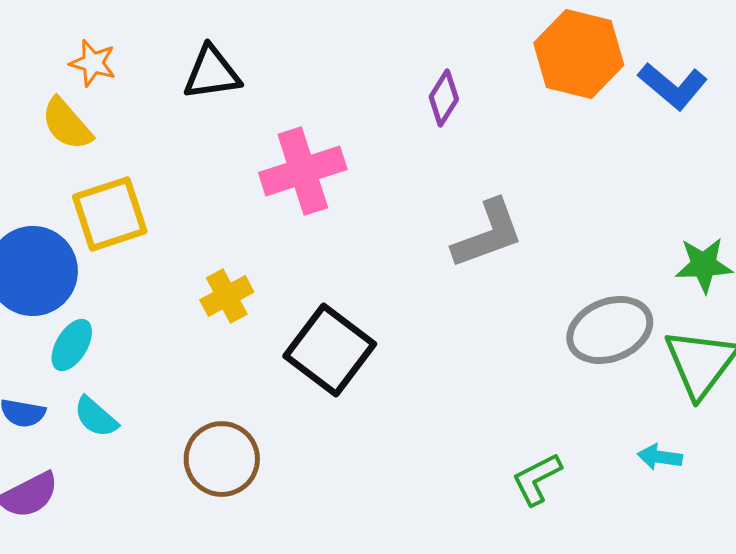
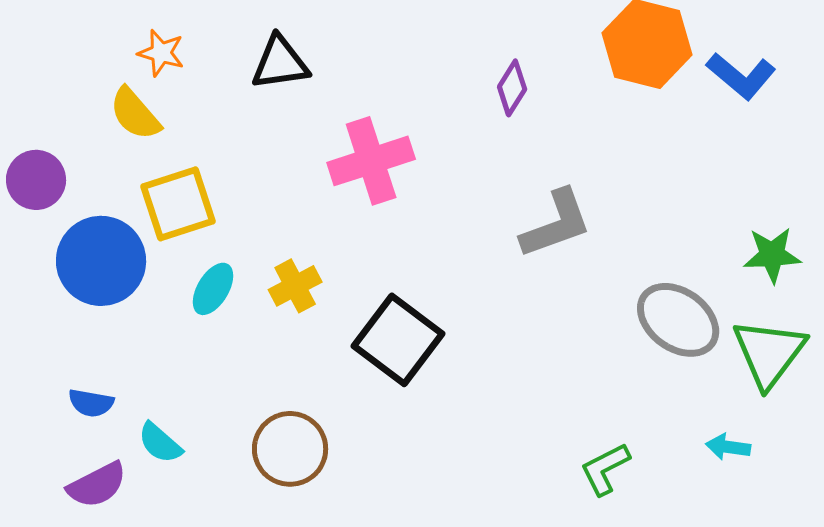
gray ellipse: (610, 330) -> (678, 320), turned 58
cyan ellipse: (72, 345) -> (213, 289), moved
cyan semicircle: (96, 417) -> (160, 443), moved

